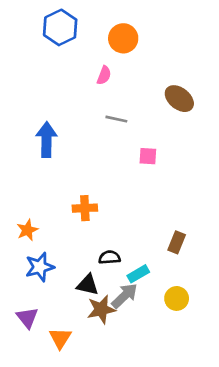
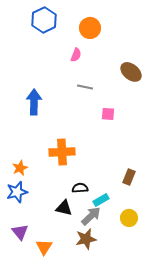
orange cross: (85, 208) -> (62, 152), size x1.4
blue star: (40, 267) -> (17, 192), moved
brown star: (101, 309) -> (86, 239), moved

